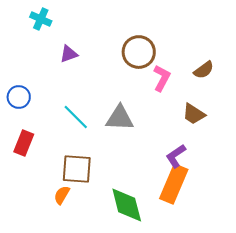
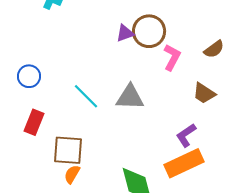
purple triangle: (69, 54) -> (125, 33), moved
brown square: (77, 169) -> (68, 150), moved
orange rectangle: (174, 184) -> (184, 163), turned 42

